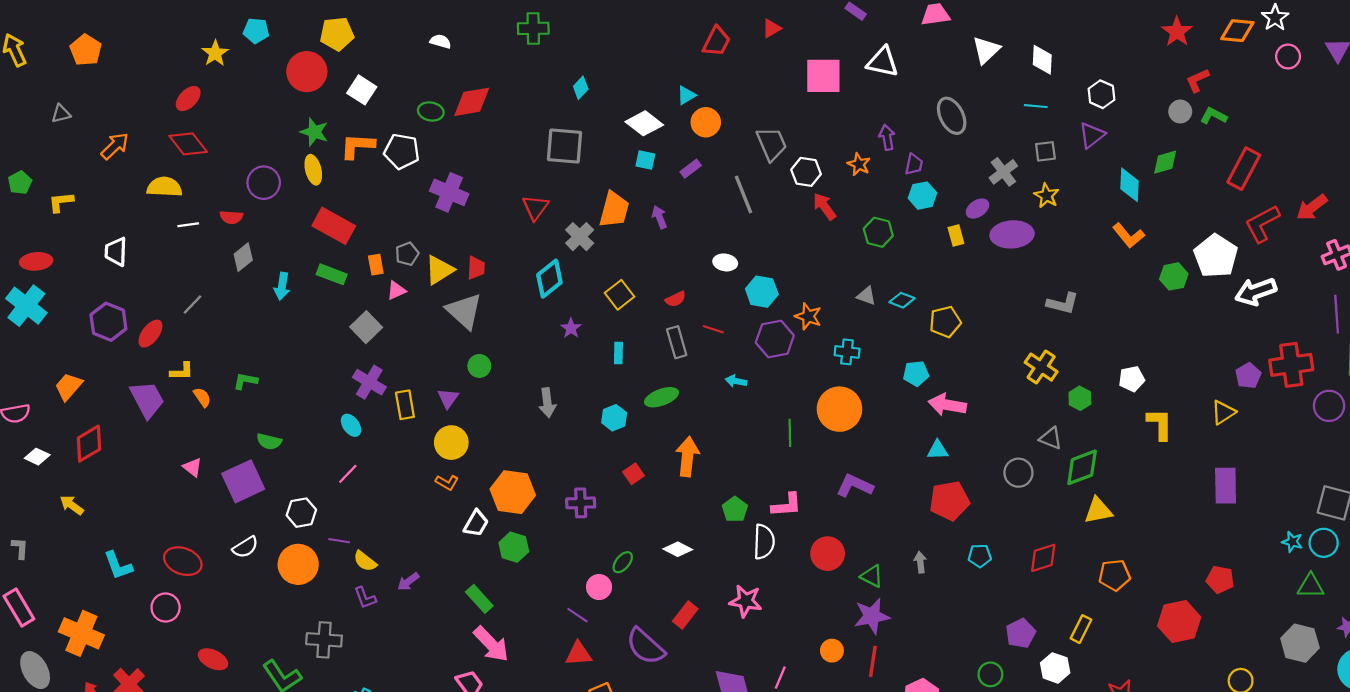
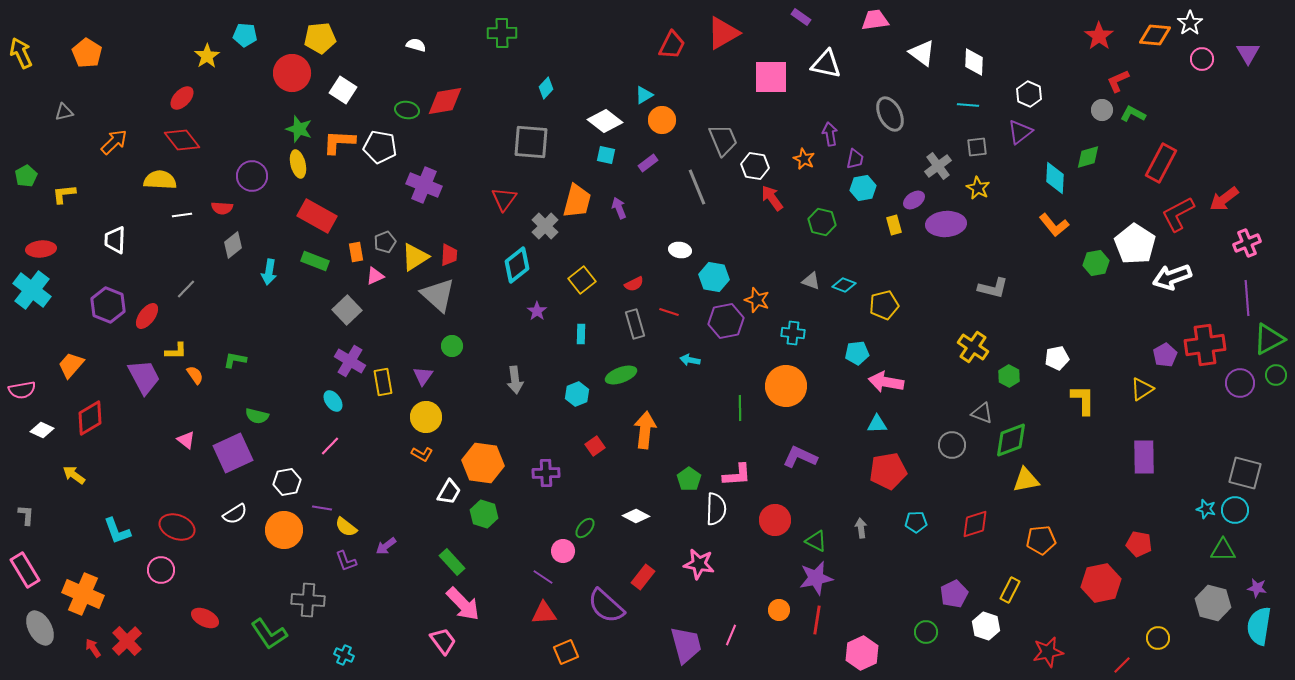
red triangle: (772, 28) -> (723, 33), size x1.8
white triangle: (986, 50) -> (922, 53), turned -40

